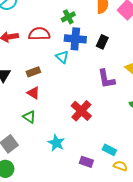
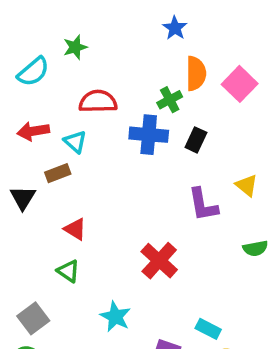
green cross: (68, 17) -> (170, 100), moved
red semicircle: (39, 34) -> (98, 101), moved
cyan triangle: (62, 57) -> (75, 142), moved
brown rectangle: (33, 72) -> (58, 173), moved

